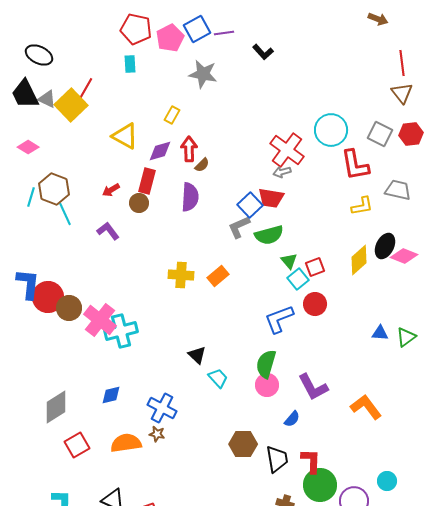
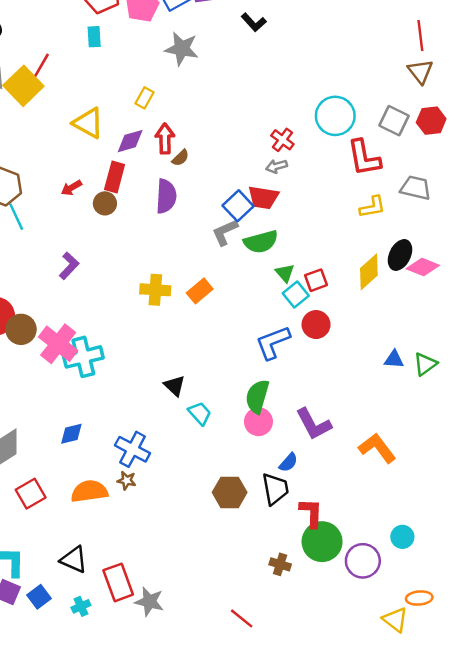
red cross: (287, 150) -> (282, 140), size x0.6
purple L-shape: (108, 231) -> (69, 266), moved, turned 80
black trapezoid: (277, 459) -> (275, 489), moved

